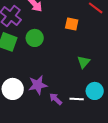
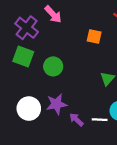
green circle: (35, 38) -> (53, 66), moved

